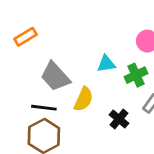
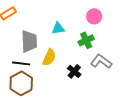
cyan triangle: (106, 64) -> (58, 28), moved
gray trapezoid: (55, 76) -> (29, 41), turned -140

